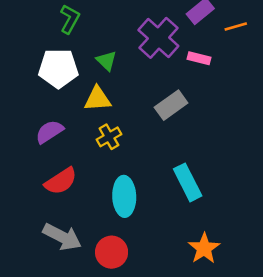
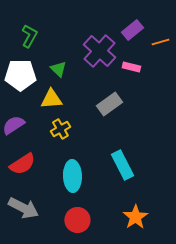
red circle: (112, 252) -> (77, 220), moved

